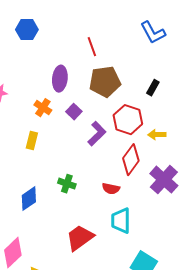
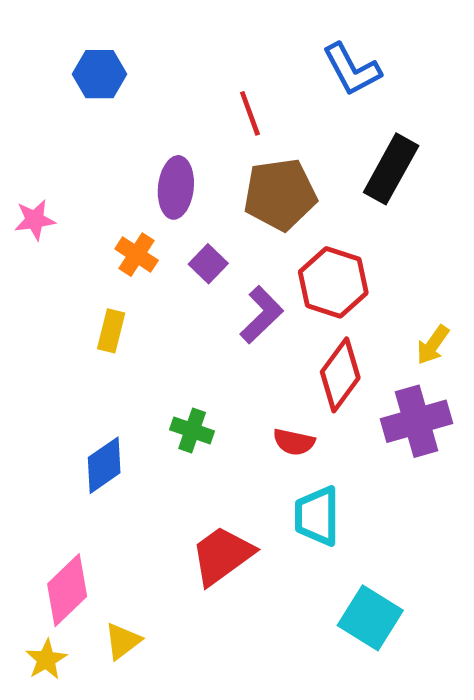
blue L-shape: (153, 33) -> (352, 69), moved
black rectangle: (153, 88) -> (391, 169), moved, size x1.8
yellow arrow: (157, 135) -> (433, 345), moved, turned -54
purple cross: (164, 180) -> (417, 421), turned 32

